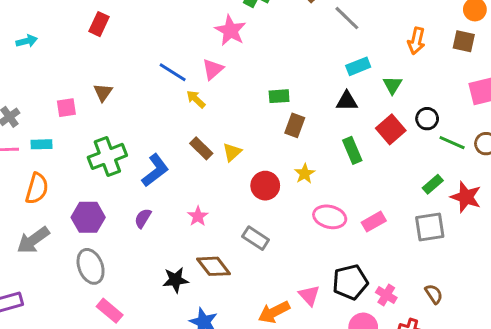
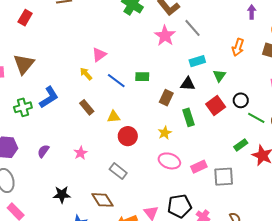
pink star: (230, 30) -> (165, 36), moved
blue line: (173, 72) -> (116, 81), moved
brown triangle: (103, 92) -> (24, 64), size x1.6
brown rectangle: (295, 125) -> (166, 98), moved
yellow triangle: (232, 152) -> (114, 117), moved, turned 32
green cross: (107, 156) -> (23, 107), size x0.7
blue L-shape: (155, 170) -> (49, 97), moved
yellow star: (305, 174) -> (165, 133), moved
gray square: (430, 227) -> (224, 177), moved
brown diamond: (214, 266) -> (102, 200), moved

